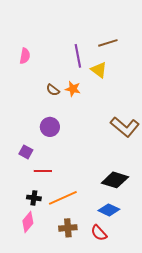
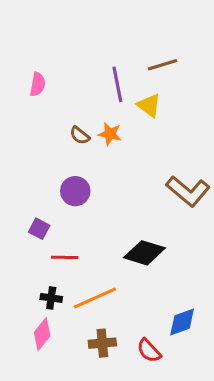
black diamond: (115, 180) -> (144, 253), moved
blue diamond: (109, 210) -> (182, 322), moved, turned -45

